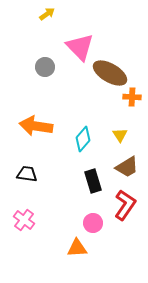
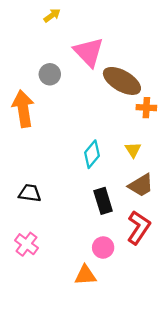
orange arrow: (36, 126) -> (23, 109), moved, turned 72

